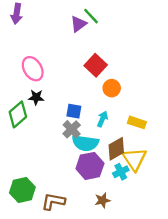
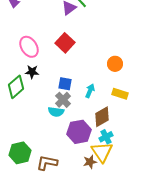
red square: (96, 65) -> (65, 43), moved
orange circle: (112, 88) -> (115, 64), moved
cyan semicircle: (85, 143) -> (56, 112), moved, size x0.7
yellow triangle: (135, 159) -> (102, 152), moved

